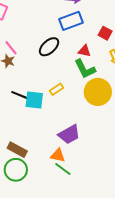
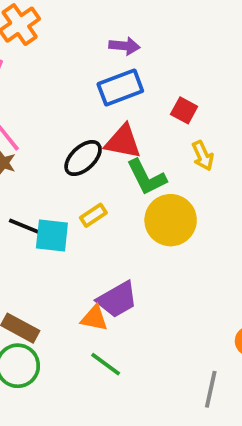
black ellipse: (49, 47) -> (83, 158), moved
red triangle: (84, 51) -> (123, 142), moved, size x1.5
orange triangle: (58, 155) -> (94, 318), moved

